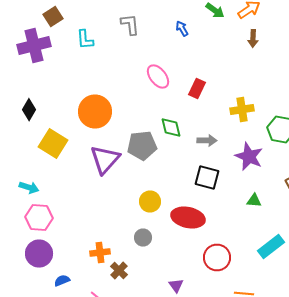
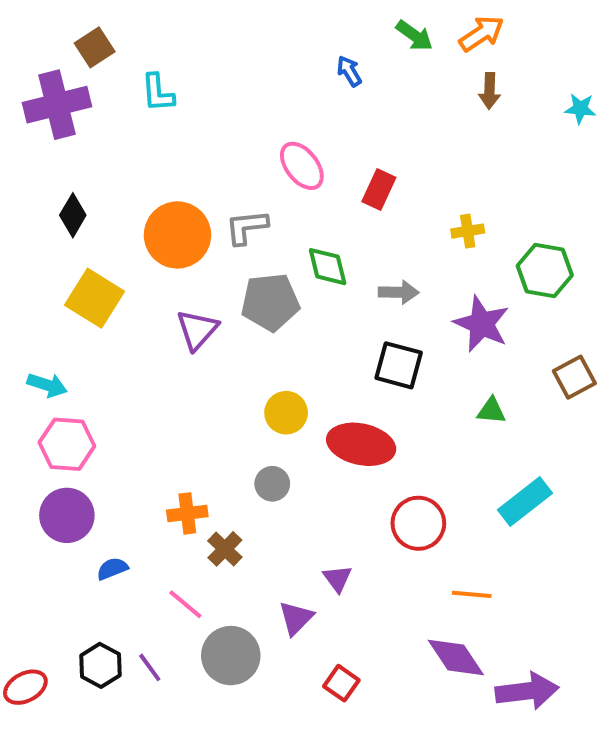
gray L-shape: (130, 24) -> (247, 227), moved, turned -90
black diamond: (29, 110) -> (73, 215), moved
yellow cross: (242, 110) -> (468, 231), size x0.7
purple triangle: (105, 160) -> (197, 330), size x0.7

